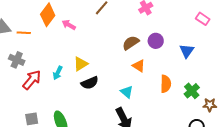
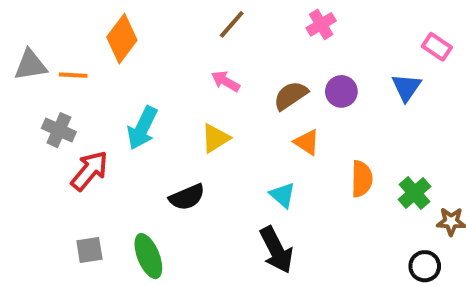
pink arrow: (69, 25) -> (226, 81), moved
blue triangle: (187, 51) -> (406, 87), moved
yellow triangle: (81, 64) -> (215, 138), moved
cyan arrow: (58, 73) -> (142, 128), moved, size x1.5
black semicircle: (90, 83) -> (187, 197), moved

